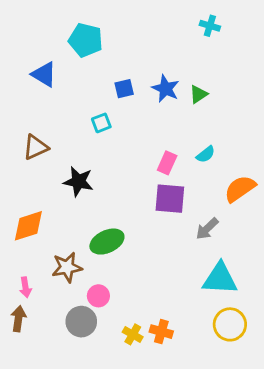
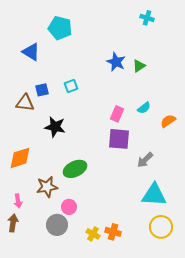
blue square: (124, 89) -> (42, 90), moved
brown triangle: (36, 147) -> (25, 103), turned 30
orange semicircle: (240, 189) -> (168, 121), moved, size x0.7

